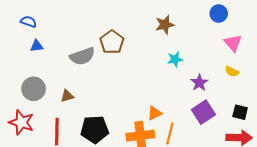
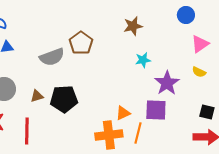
pink triangle: (233, 43) -> (200, 44), turned 36
purple star: (199, 83) -> (167, 83), size x1.4
purple square: (203, 112) -> (156, 110), moved, turned 35
black pentagon: (95, 129) -> (64, 99), moved

